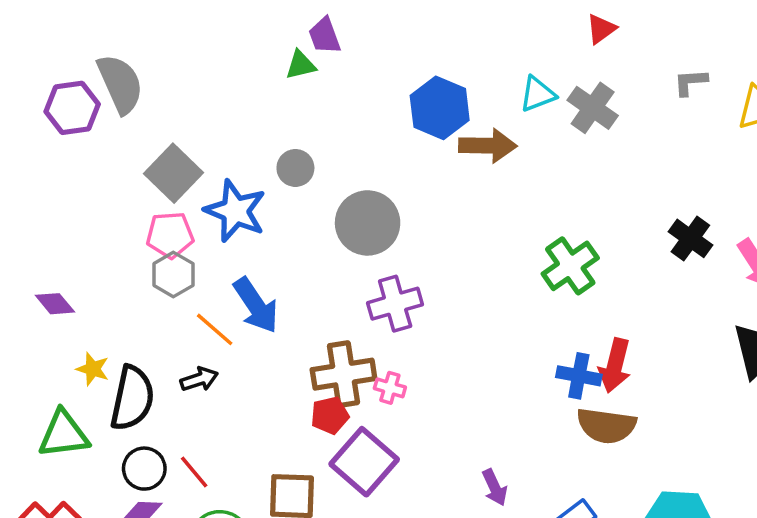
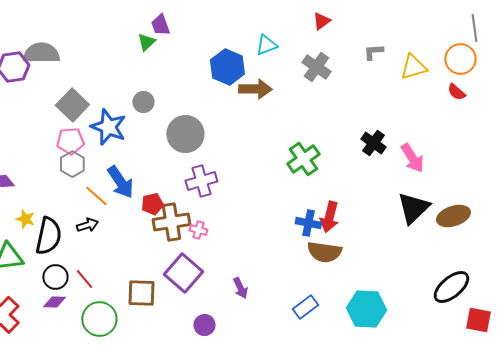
green triangle: (301, 65) -> (146, 42), turned -30
gray semicircle: (120, 84) -> (41, 53), turned -66
cyan triangle: (538, 94) -> (266, 45), moved
red pentagon: (330, 415) -> (152, 204), moved
purple arrow: (495, 487) -> (240, 288), moved

